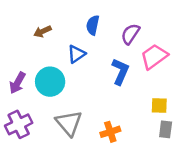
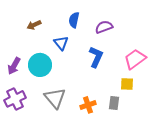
purple semicircle: (130, 34) -> (104, 27), turned 36
blue triangle: (76, 54) -> (61, 43), turned -35
pink trapezoid: (154, 57) -> (135, 59), moved
gray rectangle: (166, 129) -> (114, 103), moved

